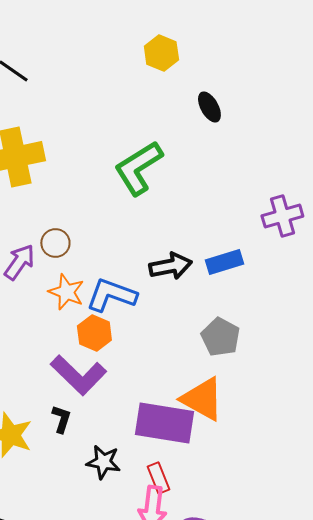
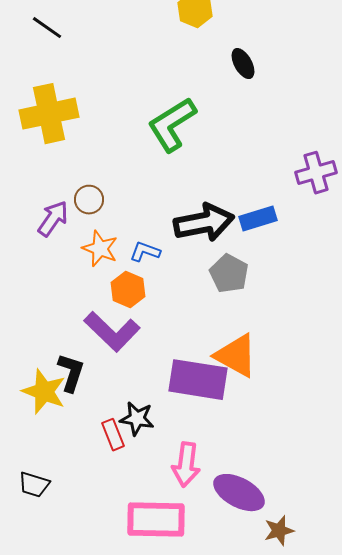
black arrow: (170, 266) -> (204, 223), size x1.4
blue L-shape: (111, 295) -> (145, 252), size x0.6
gray pentagon: (220, 337) -> (229, 274), moved
black L-shape: (61, 419) -> (71, 373), moved, size x1.4
red rectangle: (158, 478) -> (113, 435), moved

